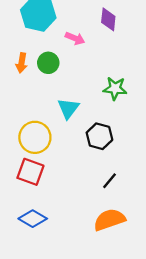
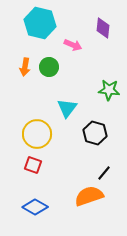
red square: (30, 172) -> (33, 165), size x0.7
orange semicircle: (109, 220) -> (89, 196), moved

